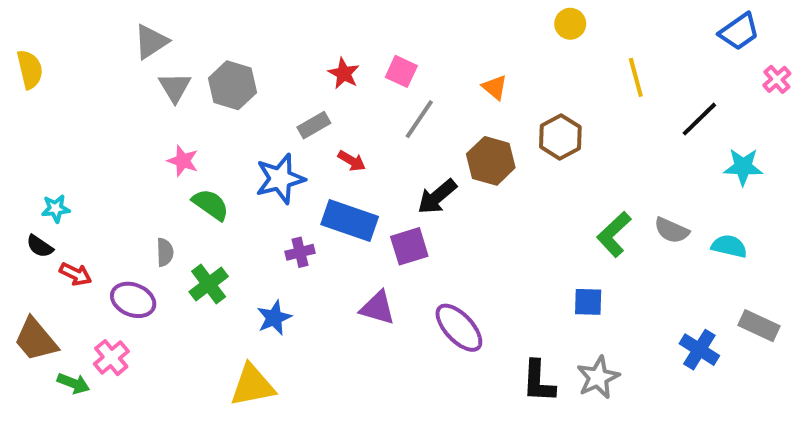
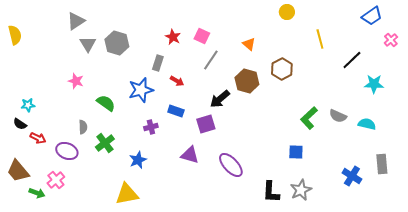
gray rectangle: (314, 125) -> (158, 63), turned -42
pink star: (183, 161) -> (76, 81), moved
blue rectangle: (350, 220) -> (176, 111), size x0.6
gray rectangle: (759, 326) -> (382, 164), turned 60

